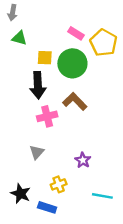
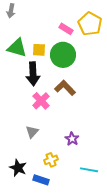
green triangle: (19, 38) -> (17, 48), moved, size x1.5
yellow pentagon: (104, 43) -> (90, 24), moved
pink cross: (47, 116) -> (41, 101), turned -30

